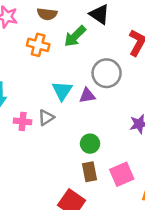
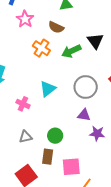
purple triangle: (87, 96) -> (84, 115), moved
gray triangle: (46, 118) -> (26, 137), moved
pink cross: (23, 121) -> (23, 104), moved

